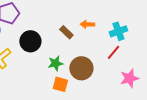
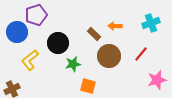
cyan cross: (118, 31) -> (151, 23), moved
green star: (55, 63) -> (73, 64), moved
brown circle: (81, 68) -> (109, 56), moved

